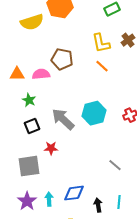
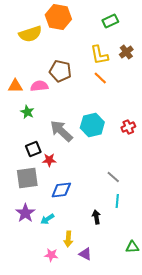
black square: (32, 126) -> (33, 149), moved
blue diamond: (74, 193) -> (61, 190), moved
cyan arrow: (49, 199) -> (47, 219), moved, turned -120
cyan line: (119, 202) -> (117, 201), moved

